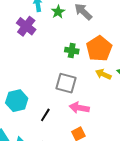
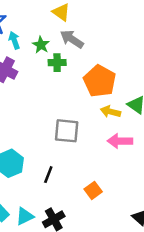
green cross: (72, 51) -> (57, 63), moved
pink arrow: (79, 108) -> (120, 141), moved

